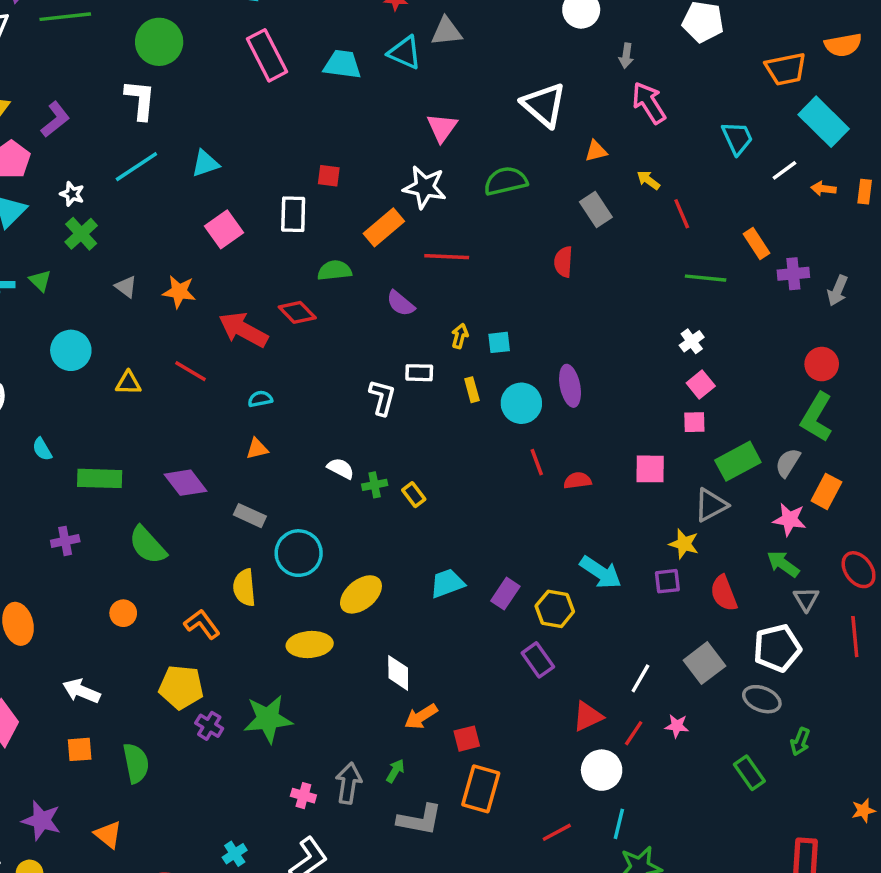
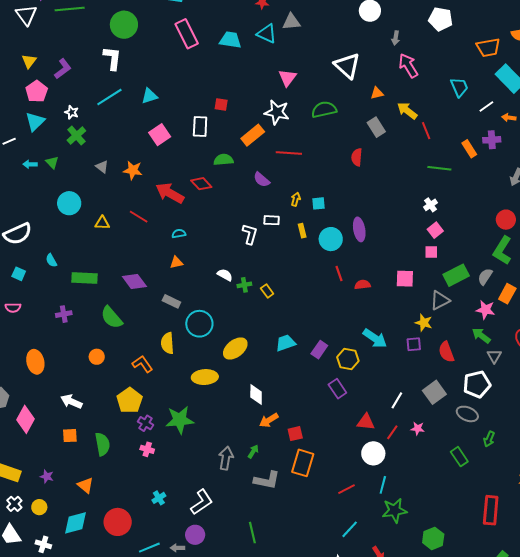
yellow arrow: (648, 180) -> (407, 111), size x1.5
purple cross: (793, 274) -> (492, 140), moved
yellow pentagon: (181, 687) -> (130, 400), turned 30
red triangle: (588, 716) -> (366, 422), turned 30
pink cross: (303, 796) -> (147, 449), moved
purple star: (41, 820) -> (47, 476), size x0.6

